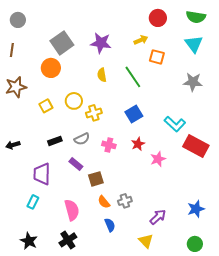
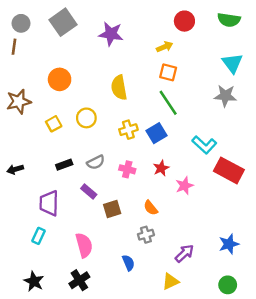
gray square: (62, 43) -> (63, 22), moved
purple star: (101, 43) -> (111, 34), moved
cyan triangle: (194, 44) -> (232, 63), moved
brown line: (12, 50) -> (14, 47), moved
orange square: (157, 57) -> (168, 72), moved
yellow semicircle: (102, 75) -> (119, 88), size x1.5
green line: (133, 77) -> (168, 103), moved
yellow cross: (94, 113) -> (128, 130), moved
orange semicircle: (104, 202) -> (151, 208), moved
yellow triangle: (146, 241) -> (170, 281), turned 49

